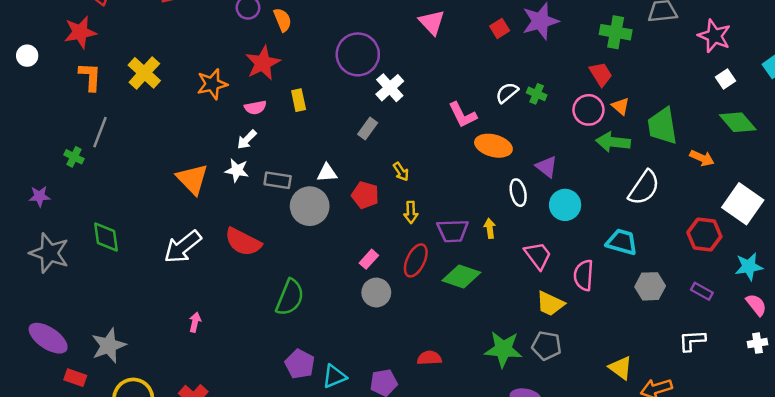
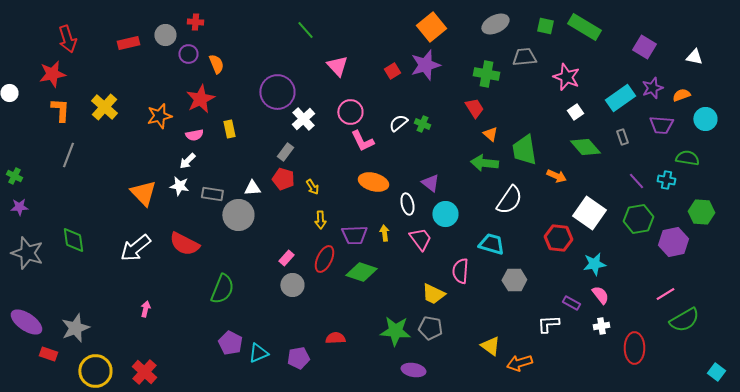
pink circle: (588, 110) -> (350, 112), moved
orange ellipse: (493, 146) -> (373, 182), moved
green cross: (74, 157) -> (14, 176), moved
red pentagon: (365, 195) -> (283, 179), moved
pink trapezoid: (538, 255) -> (420, 239), moved
purple rectangle: (702, 291) -> (571, 303), moved

